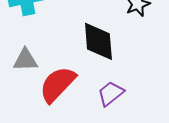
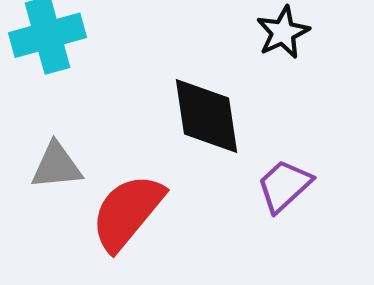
purple trapezoid: (111, 93) -> (284, 186), moved

